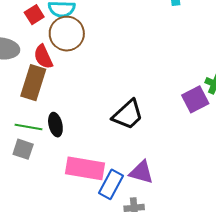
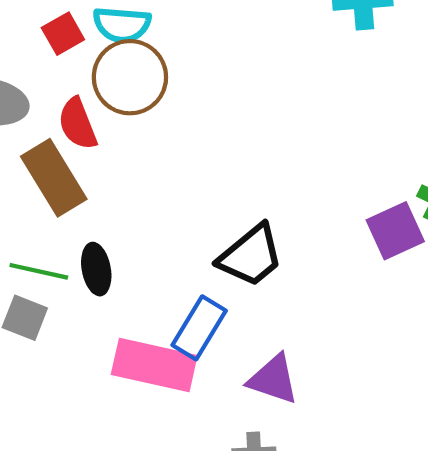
brown rectangle: (33, 83) -> (54, 178), turned -52
blue rectangle: (111, 184) -> (199, 328), moved

